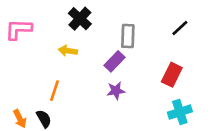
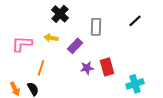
pink L-shape: (18, 29) -> (22, 44), moved
purple rectangle: (115, 61) -> (75, 46), moved
red rectangle: (172, 75) -> (107, 67), moved, turned -42

